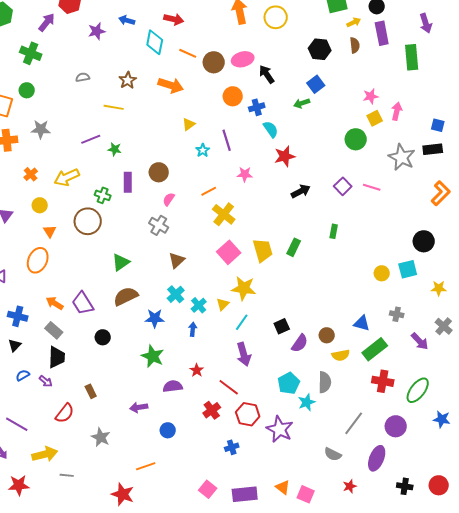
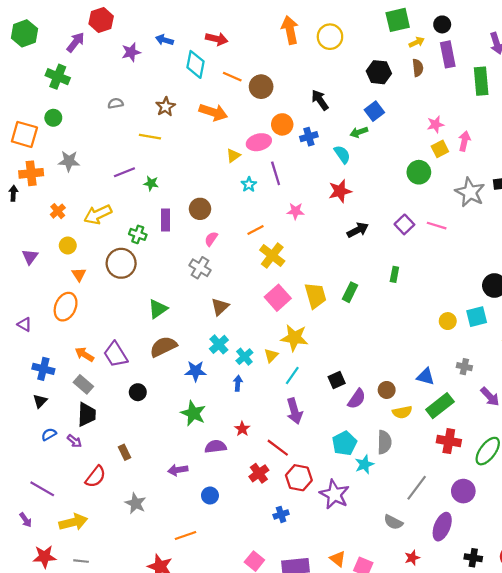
pink ellipse: (243, 59) -> (259, 142), moved
cyan semicircle: (271, 129) -> (342, 154), moved
gray line: (67, 475) -> (81, 561), moved

